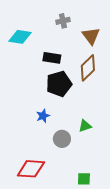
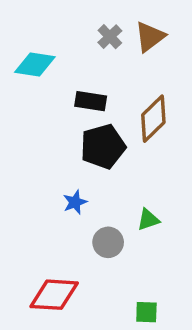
gray cross: (63, 21) -> (110, 37), turned -32
brown triangle: (91, 36) -> (150, 37), moved, turned 30

